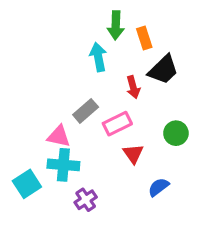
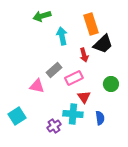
green arrow: (116, 25) -> (42, 16), moved, turned 72
orange rectangle: (144, 38) -> (91, 24), size x1.5
cyan cross: (63, 165) -> (73, 114), moved
blue semicircle: (159, 187) -> (100, 118), turned 120

